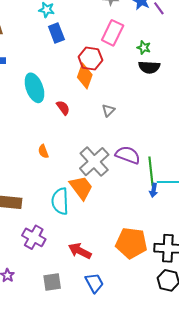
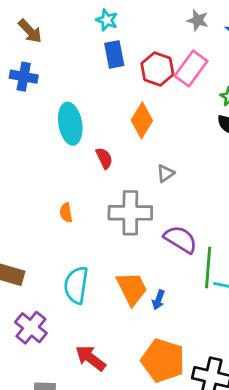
red hexagon: (90, 59) -> (157, 69), moved
gray cross: (94, 162) -> (130, 213), moved, turned 32
orange trapezoid: (81, 188) -> (132, 288), moved
blue arrow: (153, 190) -> (158, 300), moved

